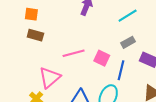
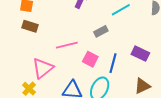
gray rectangle: (128, 42) -> (101, 31), moved
pink square: (102, 58) -> (90, 59), moved

